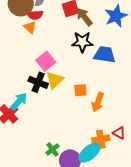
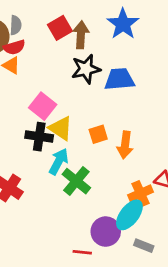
brown arrow: (84, 17) -> (81, 35), turned 54
yellow triangle: (55, 80) -> (61, 128), turned -30
cyan arrow: (19, 101) -> (59, 162), moved
green cross: (53, 149) -> (76, 181), moved, size x1.5

